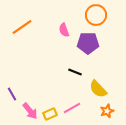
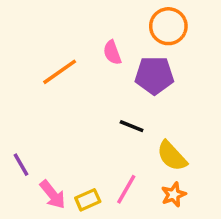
orange line: (22, 27) -> (60, 72), moved
pink line: (72, 108) -> (126, 189), turned -30
orange star: (107, 111) -> (174, 195), moved

